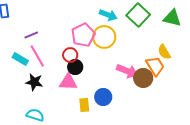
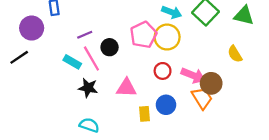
red circle: (70, 55) -> (163, 71), moved
orange trapezoid: (155, 66) -> (202, 98), moved
black circle: (75, 67) -> (110, 47), moved

